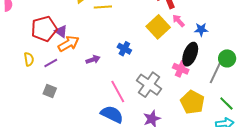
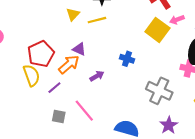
pink arrow: (178, 21) -> (177, 20), turned -56
purple triangle: (61, 31) -> (79, 49), moved
yellow semicircle: (29, 59) -> (31, 75), moved, size x1.5
pink line: (118, 91) -> (84, 111), moved

